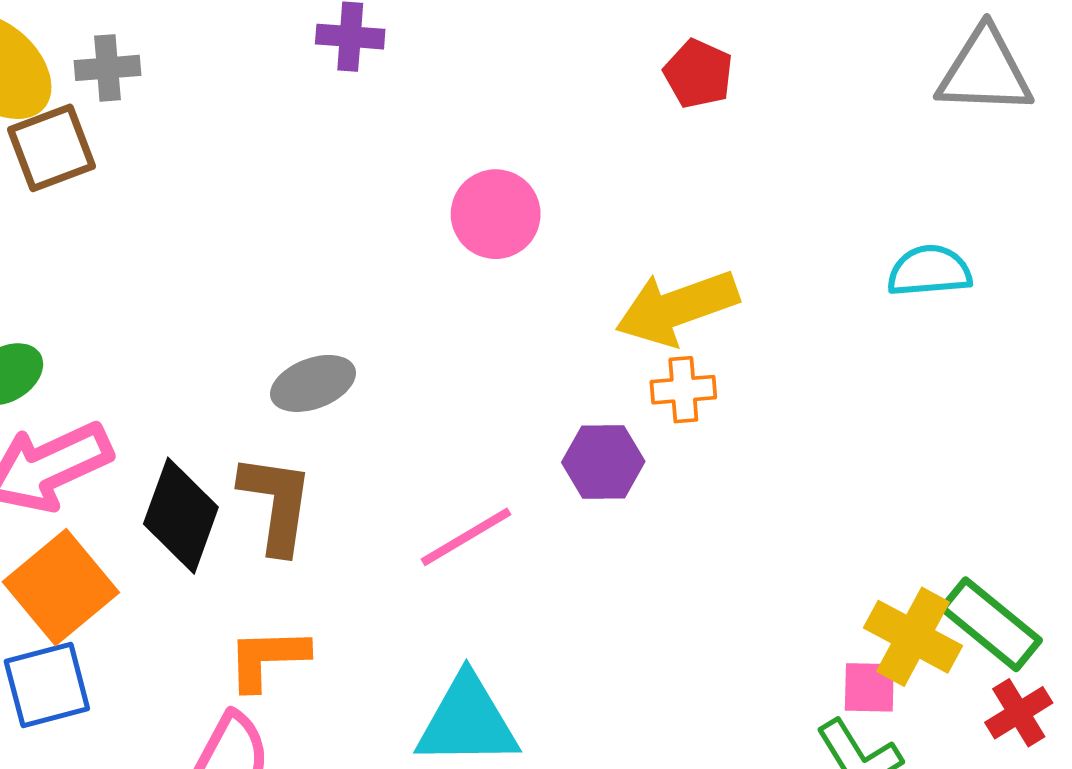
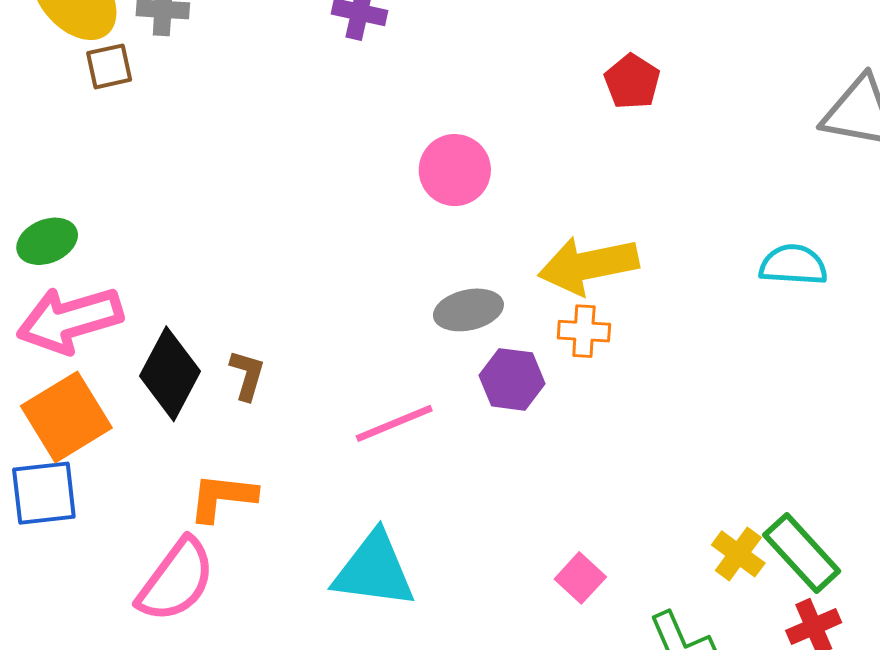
brown square: (51, 148) -> (109, 66), size x0.7
gray ellipse: (313, 383) -> (468, 310), moved
brown L-shape: (276, 504) -> (247, 375), size x0.6
yellow cross: (913, 637) -> (738, 554), size x0.7
pink square: (869, 687) -> (580, 578), moved, turned 33

